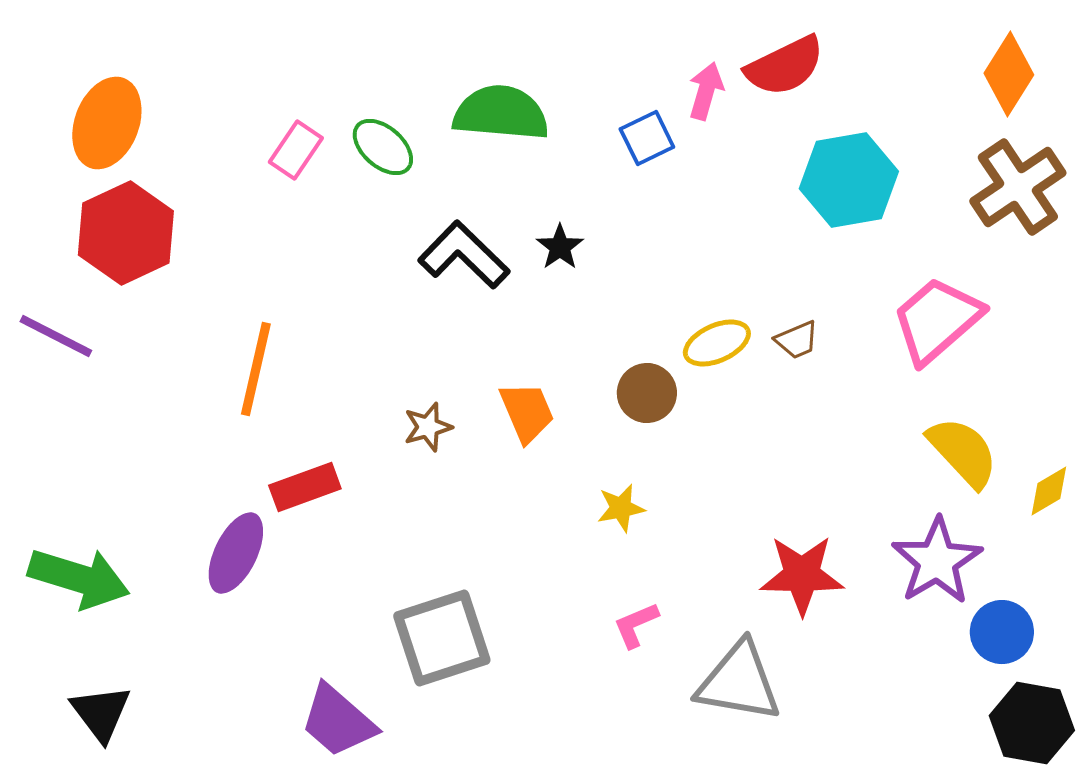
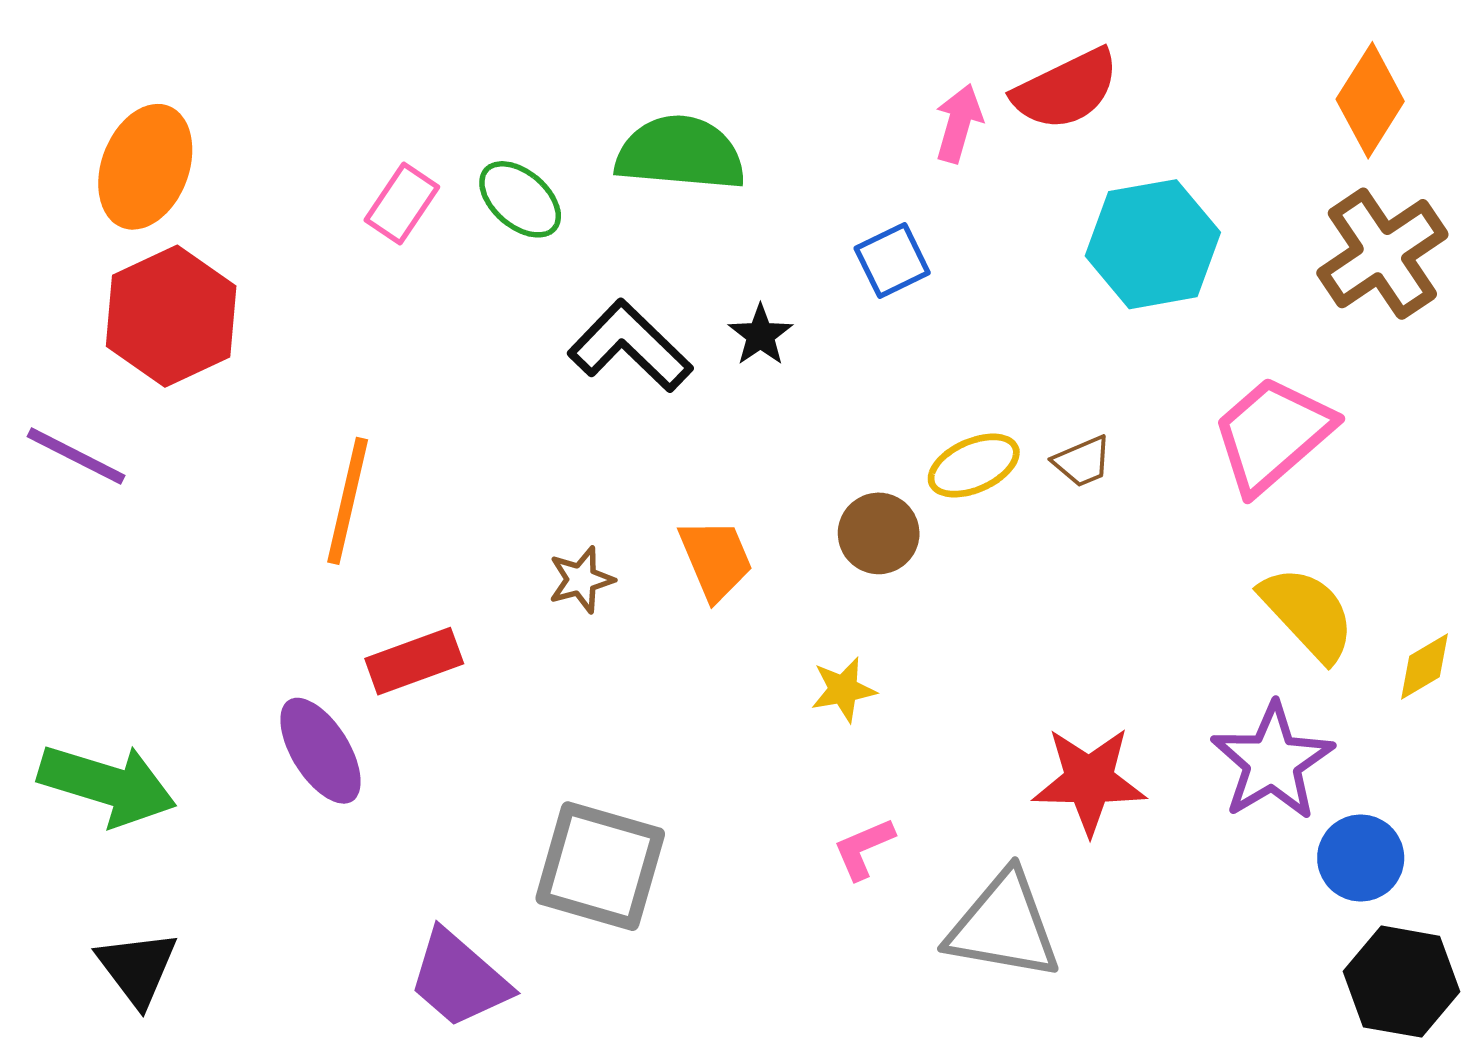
blue square: (647, 138) -> (892, 260), moved
purple ellipse: (236, 553) -> (320, 751), turned -58
gray square: (442, 638) -> (600, 866), turned 34

